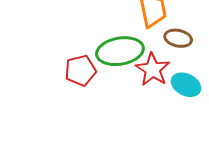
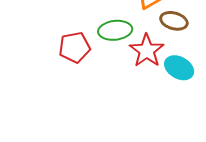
green ellipse: (120, 51) -> (115, 30), size x0.7

